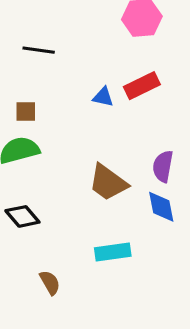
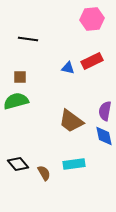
black diamond: (22, 216) -> (18, 164), moved
brown semicircle: (50, 283) -> (44, 173), moved

